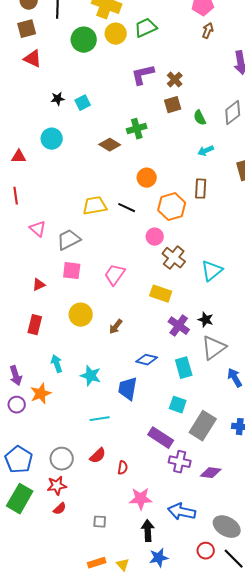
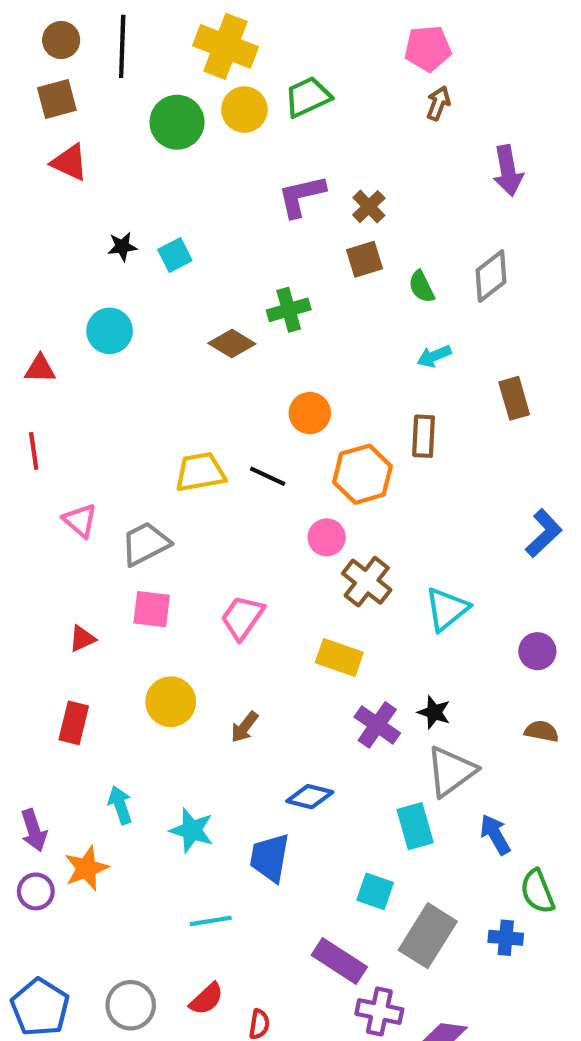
cyan rectangle: (184, 368) -> (415, 826), moved

